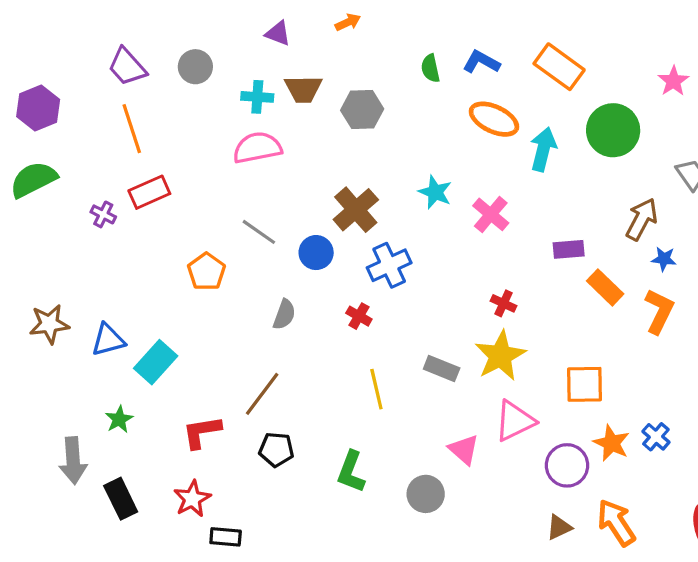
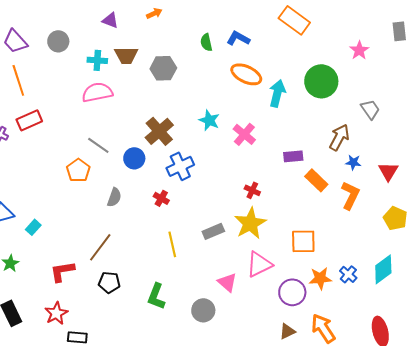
orange rectangle: (559, 67) -> (294, 20), moved
orange pentagon: (206, 272) -> (78, 170), moved
cyan rectangle: (156, 362) -> (33, 227), size x0.6
gray rectangle: (442, 368) -> (213, 231), turned -45
orange star: (611, 443) -> (320, 278), turned -30

